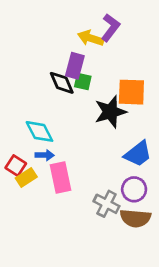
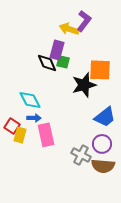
yellow rectangle: (26, 177) -> (20, 135), turned -42

